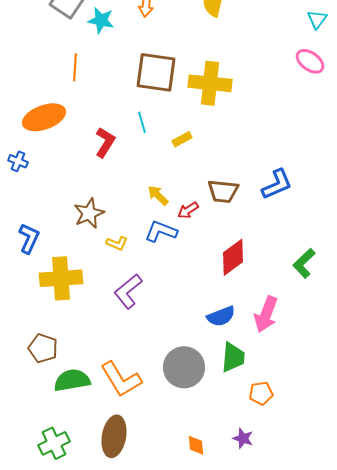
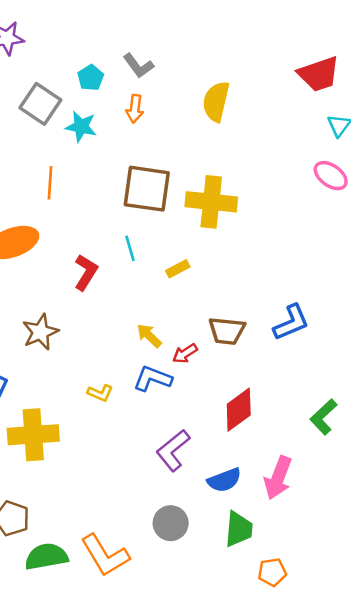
brown star: (89, 213) -> (40, 332), moved
purple L-shape: (128, 291) -> (173, 450), moved
gray circle: (184, 367) -> (171, 523), moved, size x0.7

